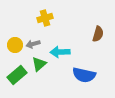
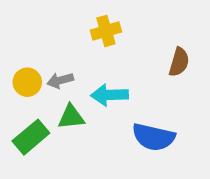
yellow cross: (45, 18) -> (106, 31), moved
green triangle: (39, 64) -> (71, 117), turned 35

